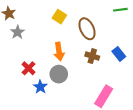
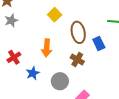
blue rectangle: (119, 54) -> (99, 44), moved
gray circle: (59, 74) -> (60, 81), moved
blue star: (40, 87) -> (33, 73), moved

